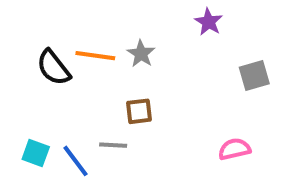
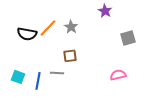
orange line: (95, 56) -> (48, 28), turned -54
black semicircle: (54, 68) -> (27, 34), turned -42
blue line: (75, 161) -> (38, 81), turned 48

